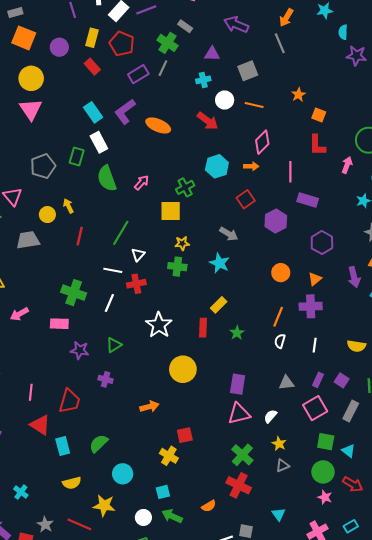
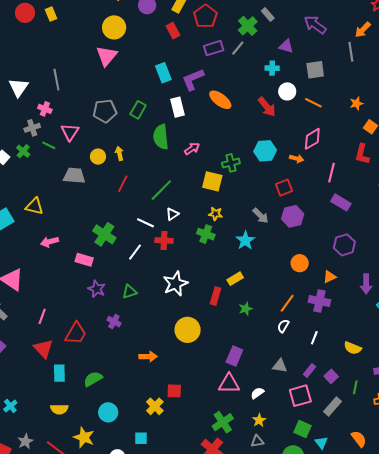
white rectangle: (99, 142) -> (177, 107), moved
purple hexagon: (276, 221) -> (293, 216), moved

